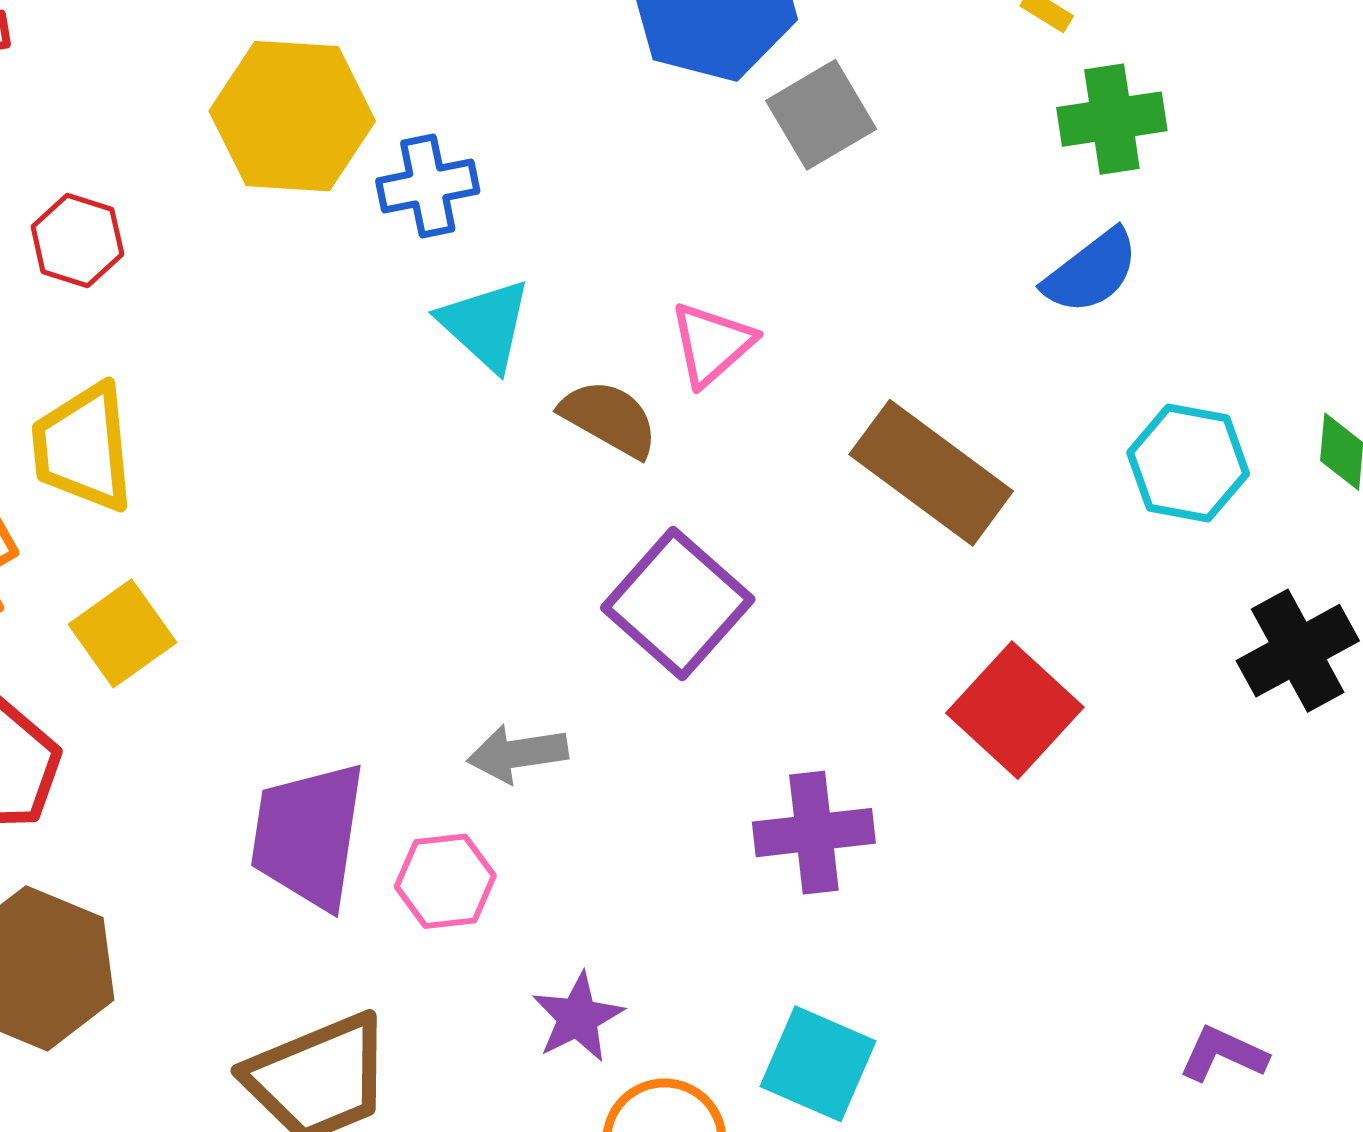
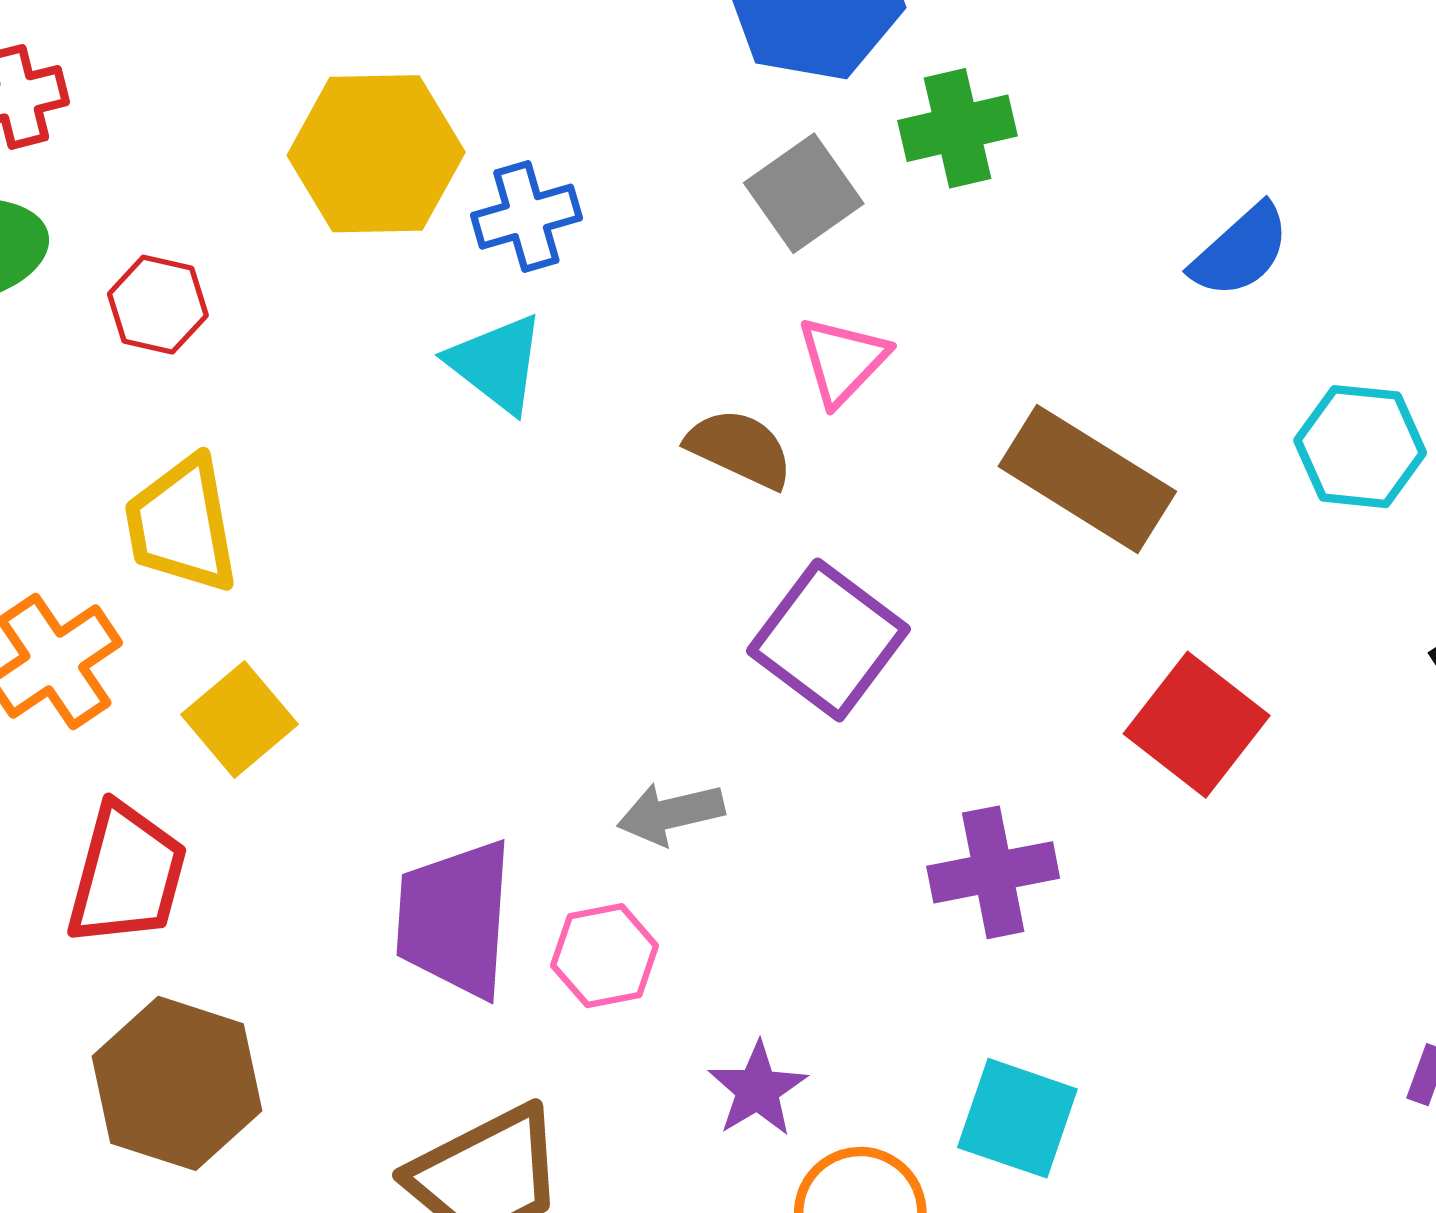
gray square: (821, 115) -> (804, 193), moved
green cross: (1112, 119) -> (957, 128), moved
cyan triangle: (485, 325) -> (497, 363), moved

